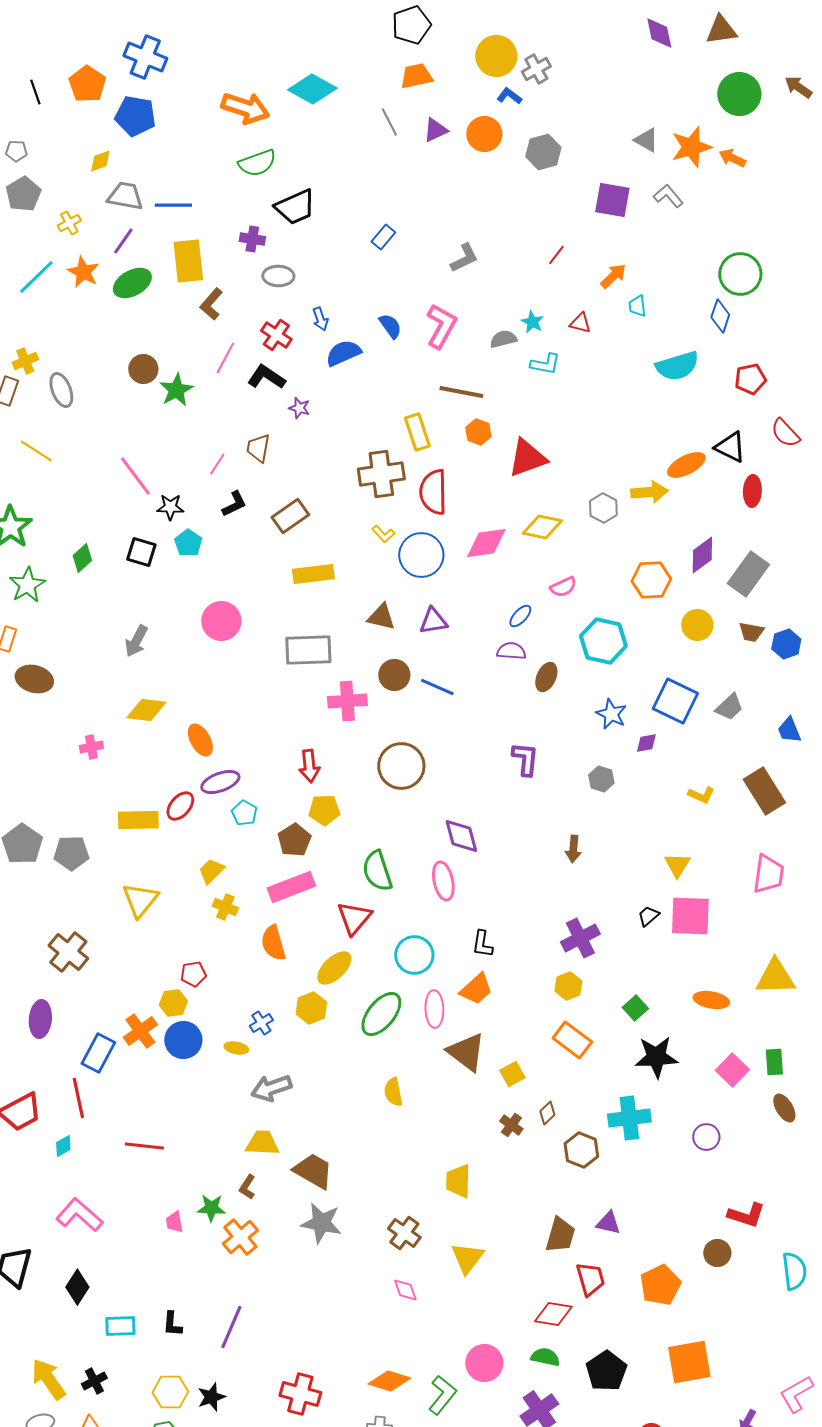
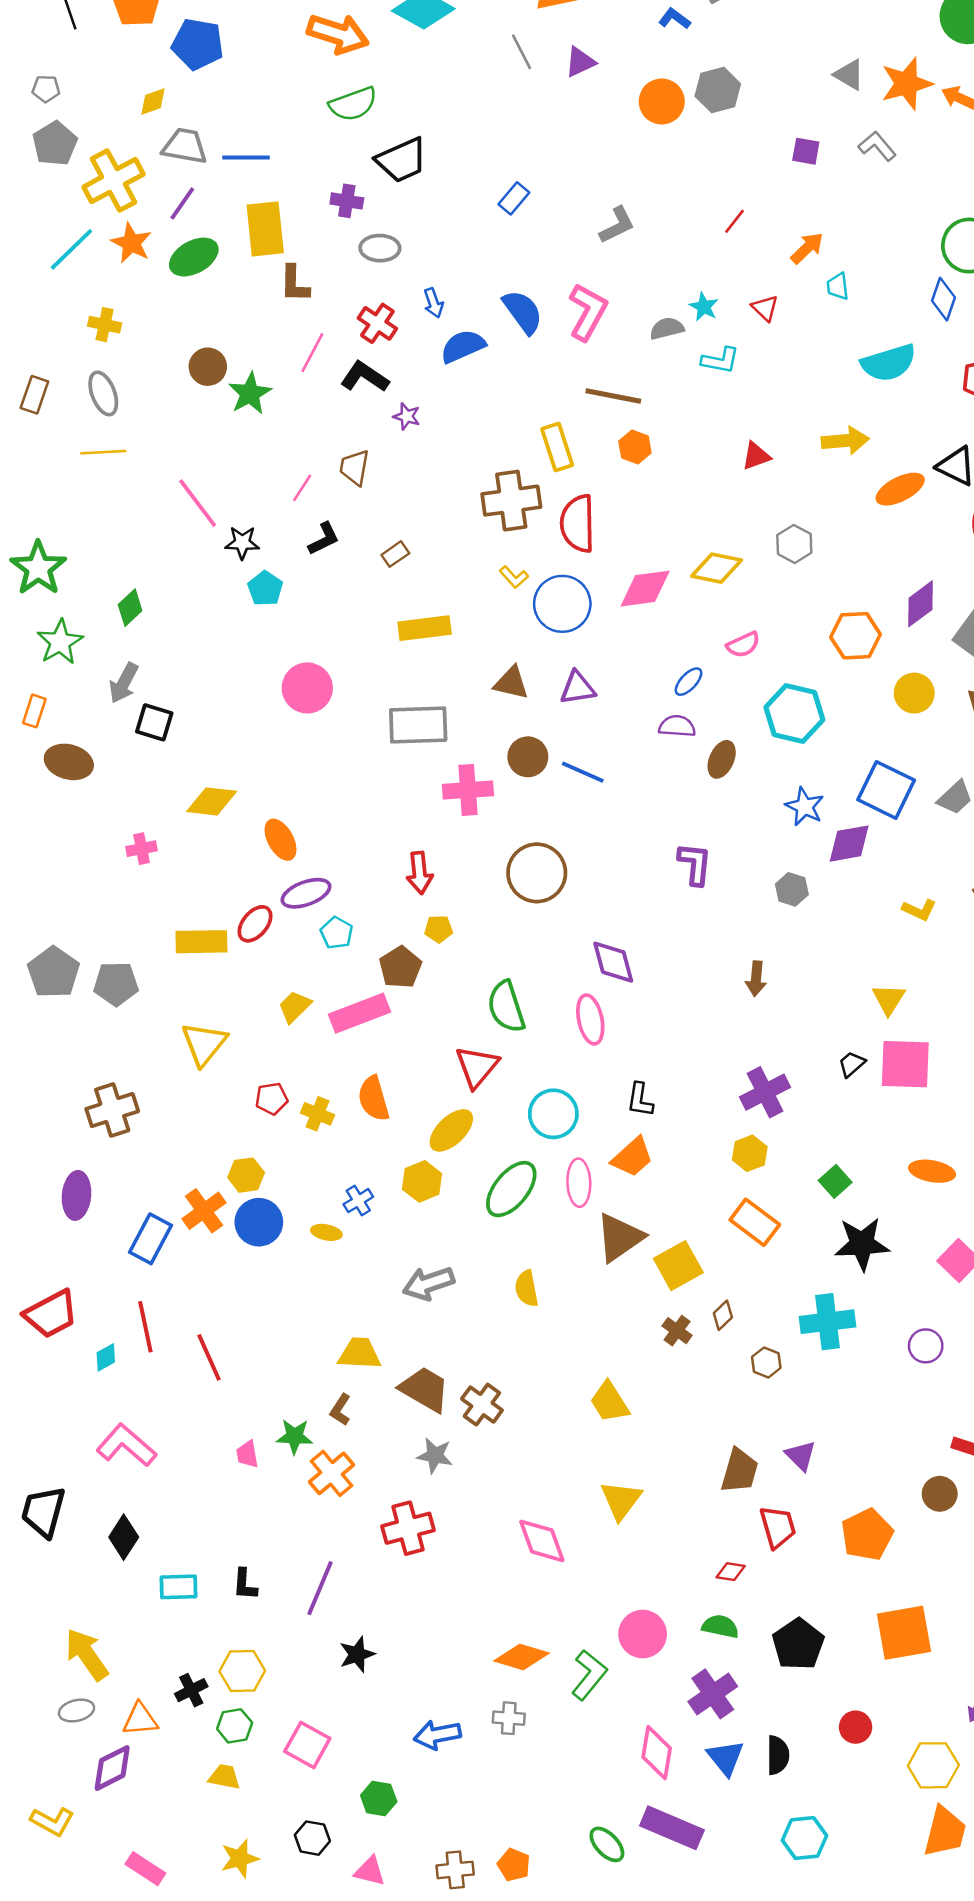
orange circle: (484, 134) -> (662, 101), moved
purple square: (612, 200) -> (806, 151), size x0.6
yellow cross: (69, 223) -> (113, 181), size x2.0
brown L-shape: (211, 304) -> (295, 284), turned -40
red triangle: (580, 323) -> (765, 308), turned 30
blue semicircle: (390, 326) -> (523, 312), size x1.4
yellow cross: (25, 361) -> (105, 325), moved, turned 35
yellow line: (36, 451) -> (103, 452), moved, turned -36
red triangle: (527, 458) -> (756, 456), moved, size x0.6
yellow arrow: (649, 492) -> (845, 441), moved
brown rectangle: (290, 516) -> (395, 554), size x0.6
black square: (141, 552) -> (154, 722), moved
gray arrow: (136, 641) -> (124, 683), moved
purple diamond: (646, 743) -> (849, 844), size x1.6
yellow pentagon: (324, 810) -> (439, 929), size x0.7
pink rectangle: (291, 887) -> (360, 1013), moved
yellow cross: (225, 907) -> (317, 1114), moved
brown cross: (68, 952) -> (112, 1110), turned 33
red pentagon: (193, 974) -> (272, 1099), moved
brown triangle: (466, 1052) -> (620, 1238), turned 48
yellow square: (512, 1074) -> (678, 1266), size x1.5
gray arrow: (271, 1088) -> (428, 1283), moved
red line: (78, 1098) -> (145, 1327), moved
red line: (144, 1146) -> (209, 1357), turned 60
brown hexagon: (581, 1150) -> (766, 1362), size x0.7
yellow trapezoid: (458, 1181) -> (609, 1402), turned -33
gray star: (321, 1223) -> (435, 1456), size x0.7
purple triangle: (608, 1223) -> (801, 1456), turned 32
brown cross: (404, 1233) -> (482, 1405), moved
pink diamond: (405, 1290) -> (542, 1541), size x1.6
red diamond: (553, 1314) -> (731, 1572), size x0.6
black cross: (94, 1381) -> (191, 1690), moved
red cross: (300, 1394) -> (408, 1528), moved, turned -30
black star: (211, 1397) -> (357, 1654), moved

